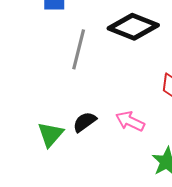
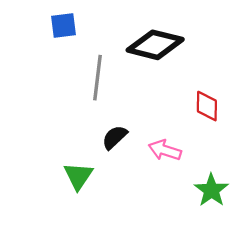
black semicircle: (85, 122) -> (115, 137), moved

